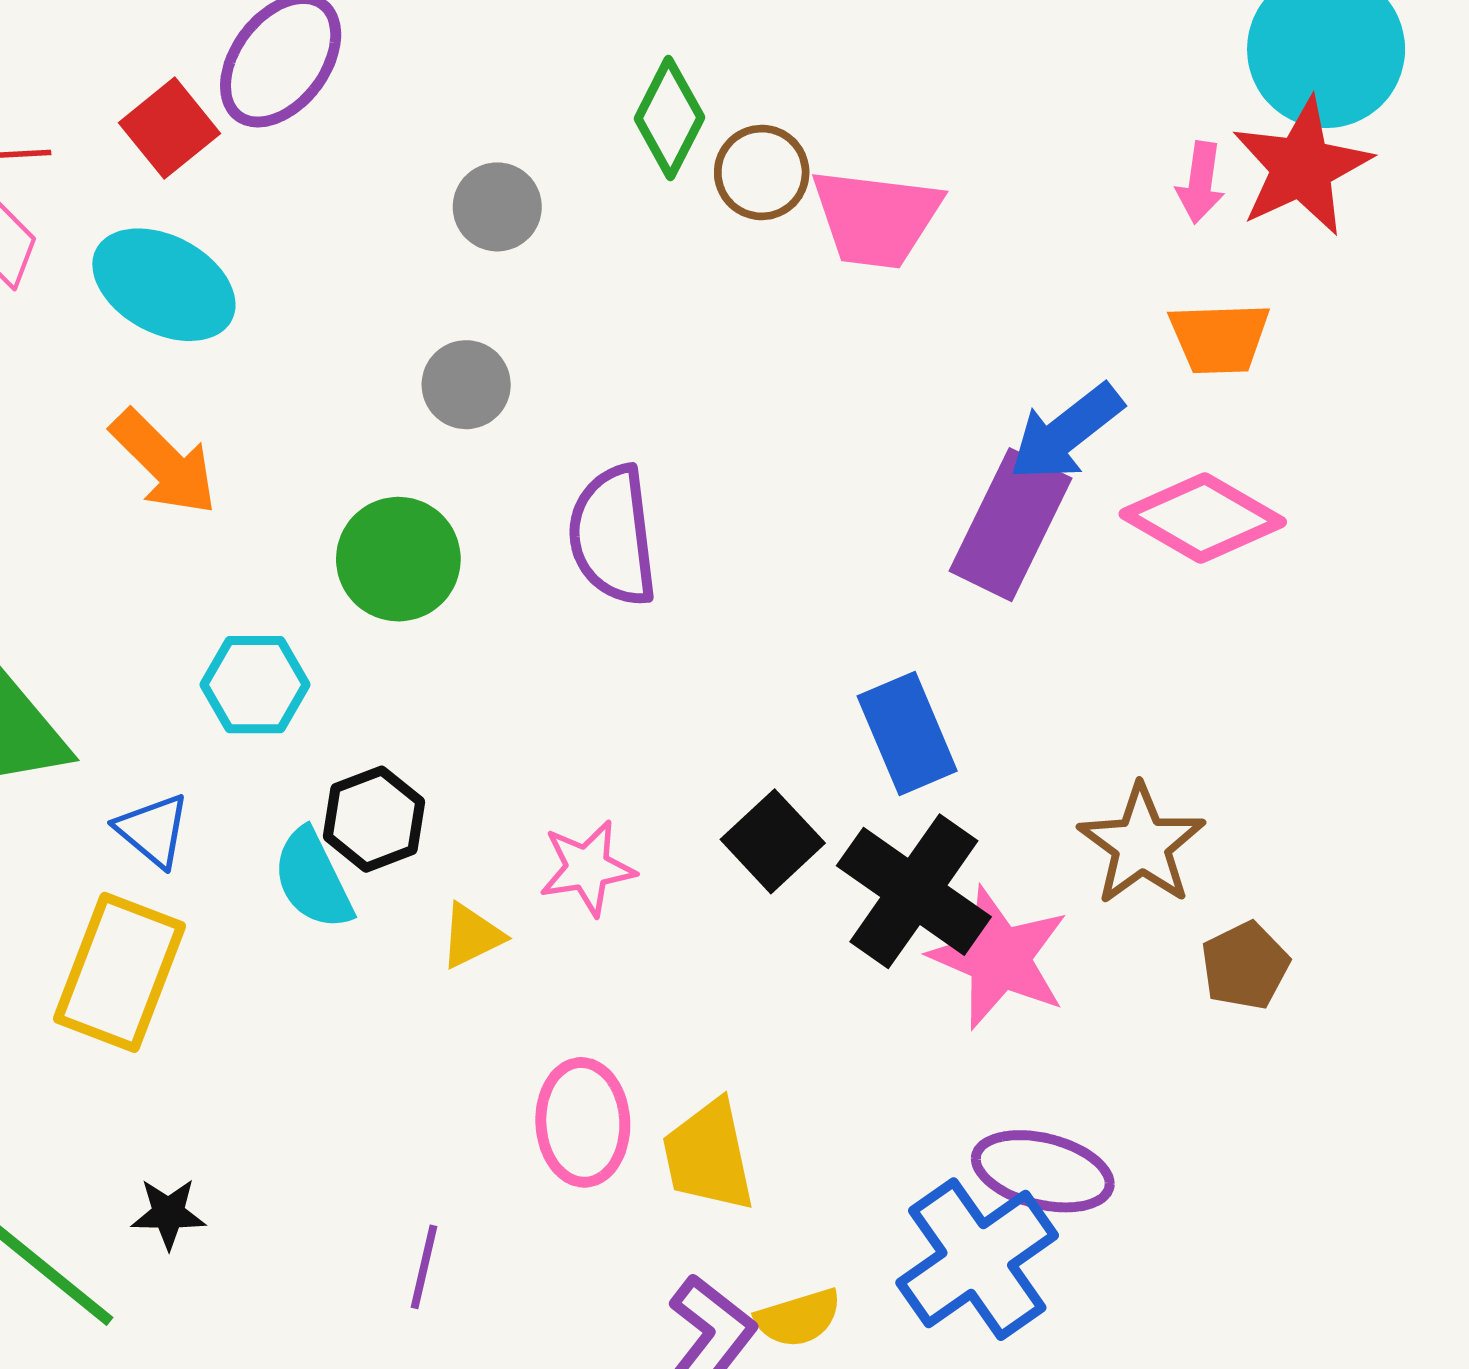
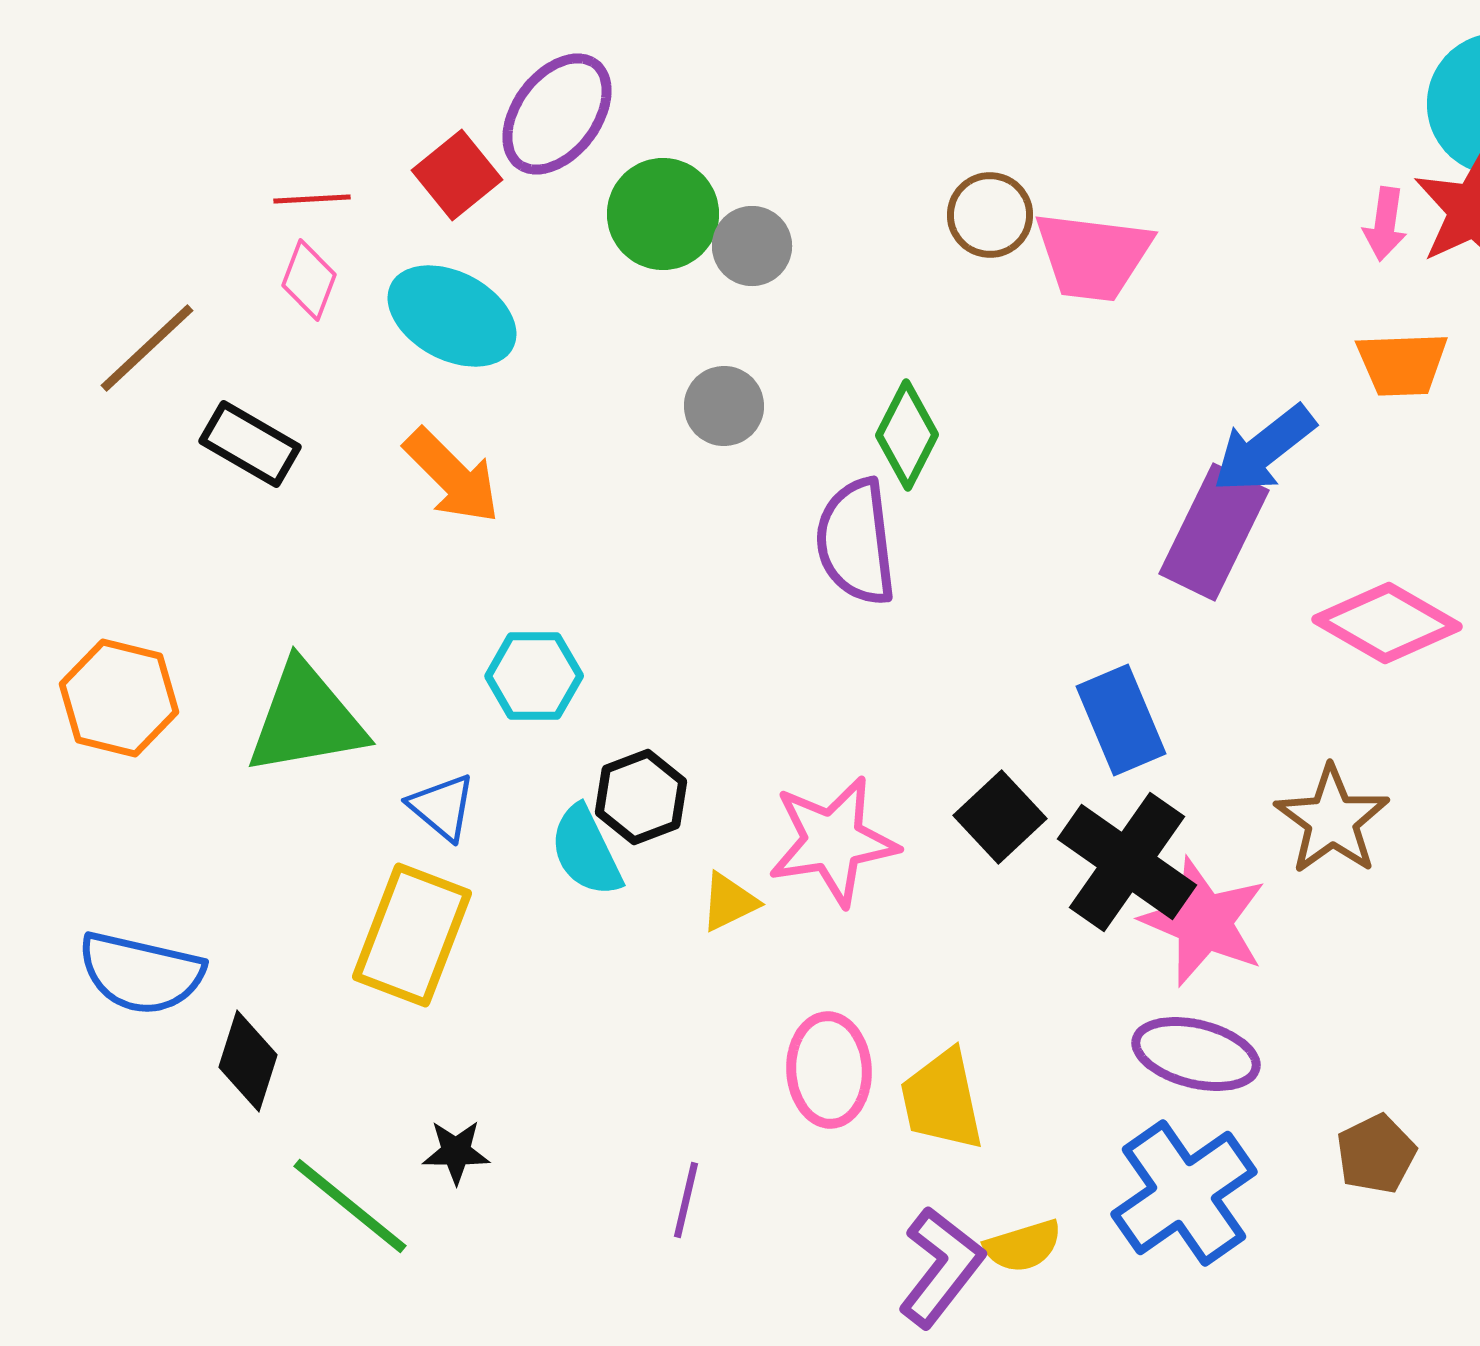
green diamond: (669, 118) -> (907, 435), moved
pink diamond: (1203, 518) -> (1387, 623), moved
green circle: (398, 559) -> (663, 214), moved
pink star: (587, 868) -> (833, 841), size x1.5
brown pentagon: (1245, 966) -> (1376, 1154), moved
purple ellipse: (1043, 1171) -> (1196, 1054), moved

